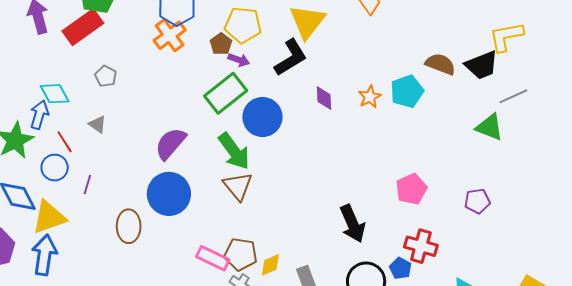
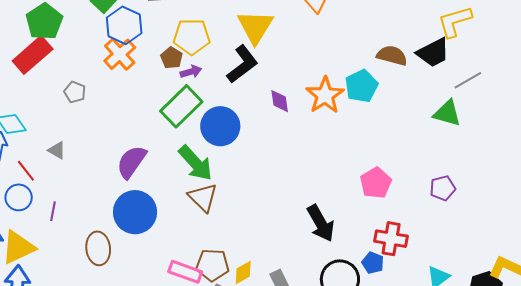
purple arrow: (239, 60) -> (191, 72), turned -30
gray pentagon: (106, 76) -> (75, 92), moved
orange star: (370, 97) -> (325, 95), size x1.6

